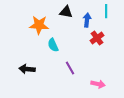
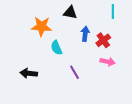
blue arrow: (87, 20) -> (85, 34), moved
pink arrow: (98, 84) -> (108, 62), moved

